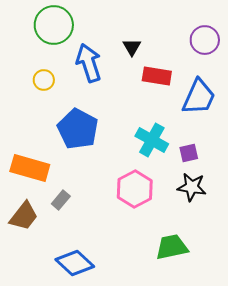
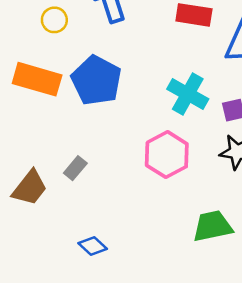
orange rectangle: (30, 168) -> (37, 79), moved
blue diamond: (75, 263) -> (93, 246), size x0.6

